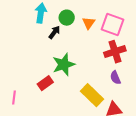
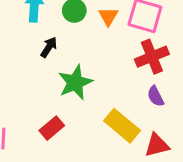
black arrow: (54, 32) -> (49, 47), moved
red rectangle: (45, 83) -> (52, 128), moved

